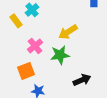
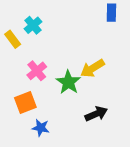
yellow arrow: (68, 32) -> (92, 68), moved
green star: (60, 55) -> (68, 82), turned -30

